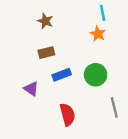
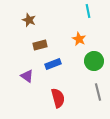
brown star: (45, 21) -> (29, 20), moved
orange star: (98, 34) -> (79, 39), moved
green circle: (96, 75) -> (94, 61), moved

